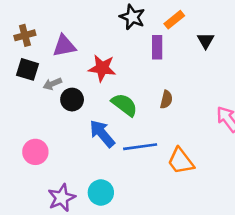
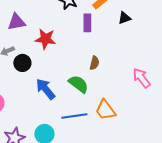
black triangle: (206, 41) -> (124, 18), turned 40
green semicircle: (124, 105) -> (78, 84), moved
blue line: (140, 147) -> (74, 116), moved

